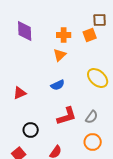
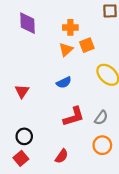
orange square: (90, 35) -> (87, 45), moved
red triangle: (20, 93) -> (22, 91), turned -32
black circle: (31, 130) -> (24, 136), moved

